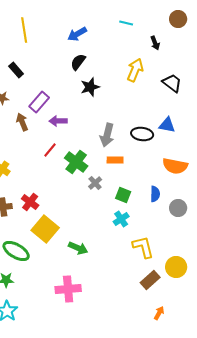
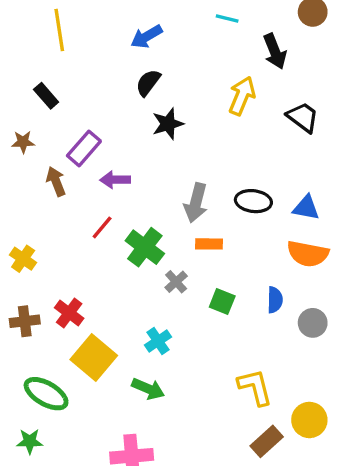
black arrow: (155, 43) -> (275, 51), size x1.5
blue triangle: (167, 125) -> (306, 208), moved
cyan cross: (121, 219) -> (158, 341), moved

